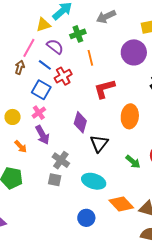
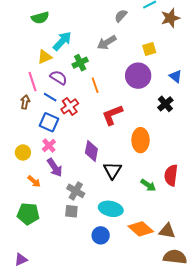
pink line: (29, 48) -> (32, 82), turned -42
blue circle: (86, 218) -> (101, 235), moved

